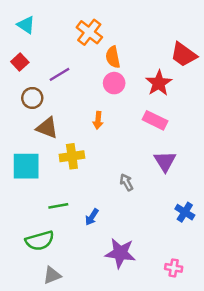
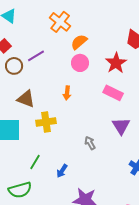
orange semicircle: (113, 57) -> (79, 42), turned 60
brown circle: (32, 98) -> (14, 66), moved
green line: (58, 206) -> (35, 162), turned -49

